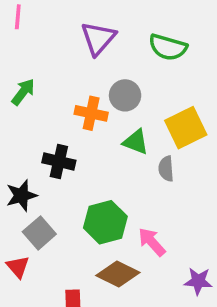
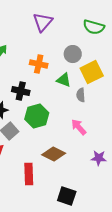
green semicircle: (168, 47) -> (94, 27), moved
gray circle: (125, 95) -> (73, 54), moved
green hexagon: (105, 222) -> (37, 116), moved
pink arrow: (152, 242) -> (79, 127), moved

